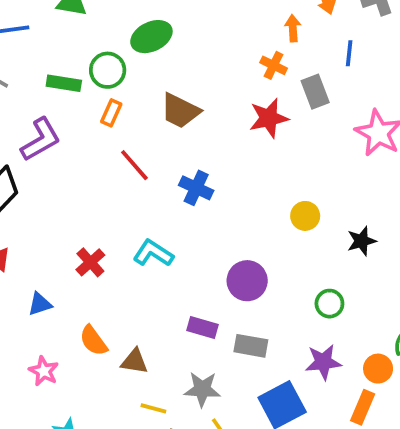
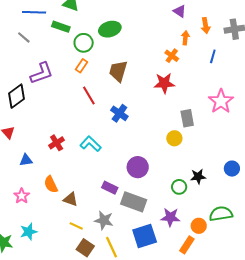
green rectangle: (64, 83) -> (61, 27), moved
gray rectangle: (315, 92) -> (187, 118), moved
brown trapezoid: (180, 111) -> (118, 71), turned 70
black star: (362, 241) -> (198, 177), moved
gray rectangle: (251, 346) -> (134, 202), size x1.4

